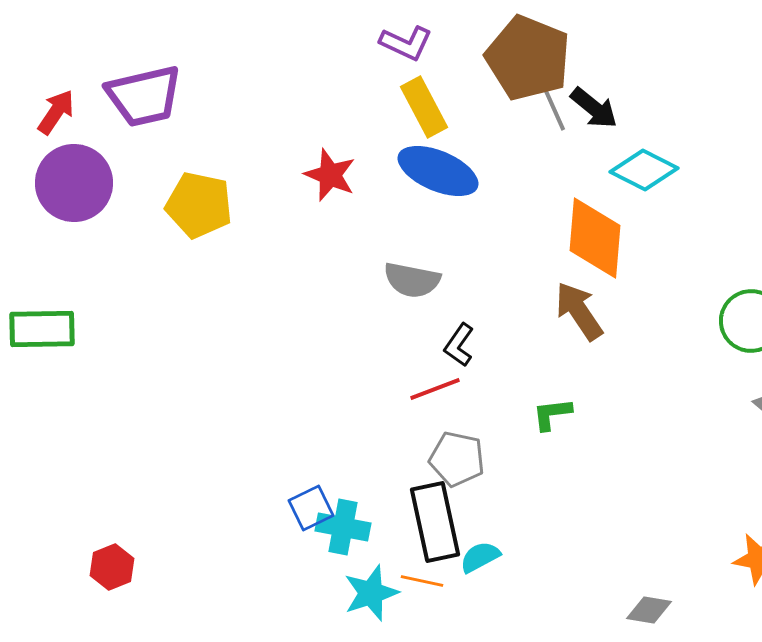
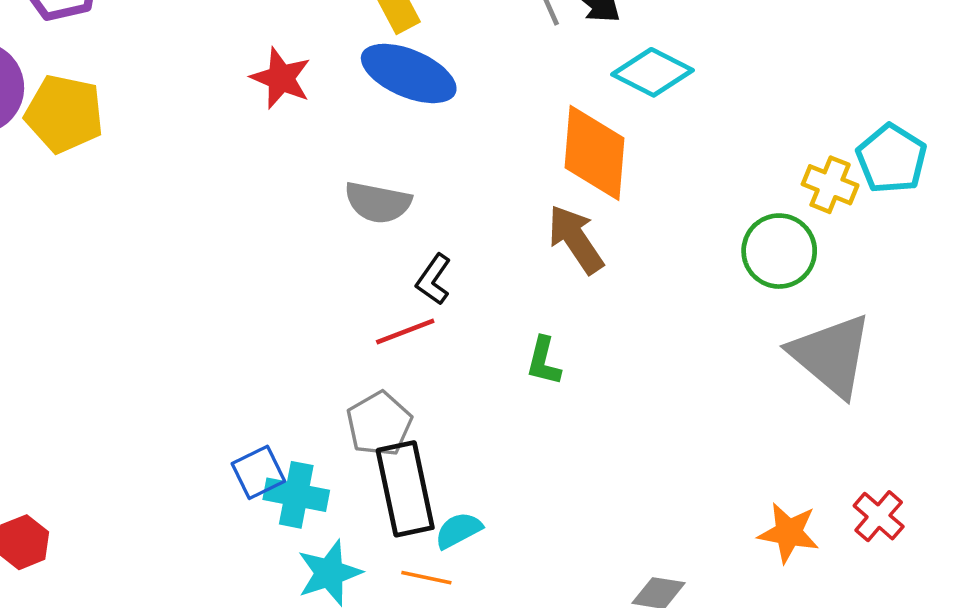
yellow pentagon: (199, 205) -> (64, 114), moved
green L-shape: (552, 414) -> (544, 361), turned -69
gray pentagon: (457, 459) -> (379, 424), moved, turned 30
orange line: (422, 581) -> (426, 578), moved

